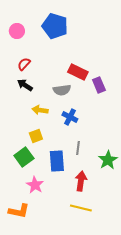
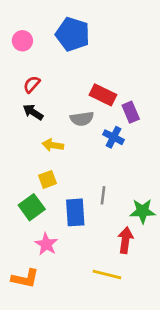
blue cross: (70, 117) -> (114, 137), moved
green star: (108, 160) -> (143, 211), turned 30
red arrow: (81, 181) -> (125, 240), moved

